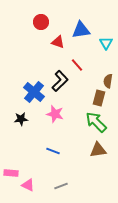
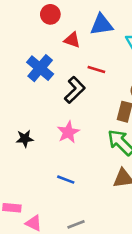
red line: (77, 65) -> (96, 69), turned -32
blue cross: (34, 92) -> (40, 68), moved
pink star: (55, 114) -> (68, 132), turned 30

